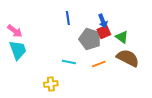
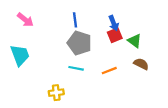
pink arrow: (15, 31) -> (25, 20), moved
gray pentagon: (90, 39) -> (79, 43), moved
brown semicircle: (128, 58) -> (141, 64), size x0.6

